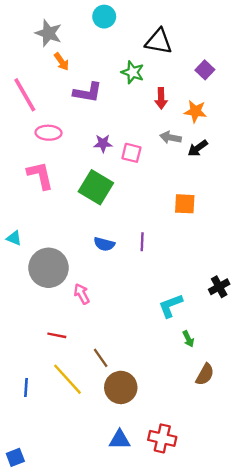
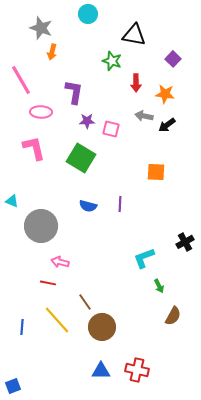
orange arrow: (62, 62) -> (52, 52), turned 49
purple L-shape: (88, 92) -> (74, 92), moved, turned -90
pink arrow: (82, 294) -> (60, 262), moved, turned -48

